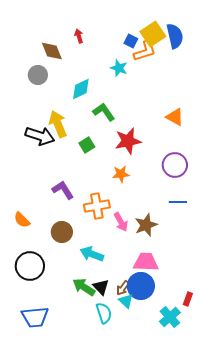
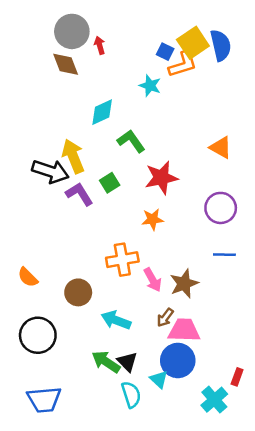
gray circle: (38, 75) -> (72, 31), moved, size x1.4
purple L-shape: (63, 190) -> (79, 194), moved
brown arrow: (123, 288) -> (165, 318), moved

